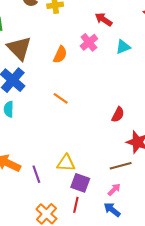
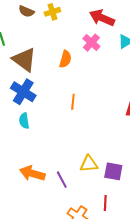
red arrow: (104, 19) -> (102, 18), size x1.4
orange line: (61, 98) -> (73, 102), turned 70
purple square: (80, 183) -> (113, 171), moved

